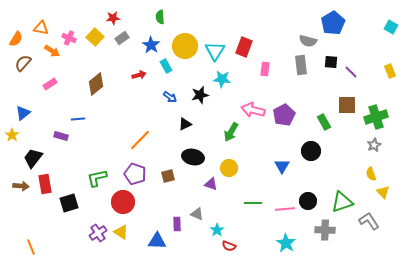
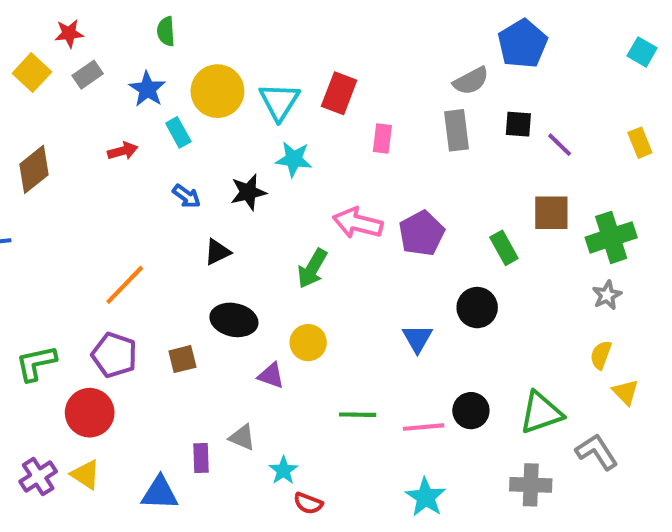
gray semicircle: (308, 41) -> (471, 81), turned -42
yellow semicircle: (371, 174) -> (601, 355), turned 40
gray cross: (325, 230) -> (531, 485), moved

